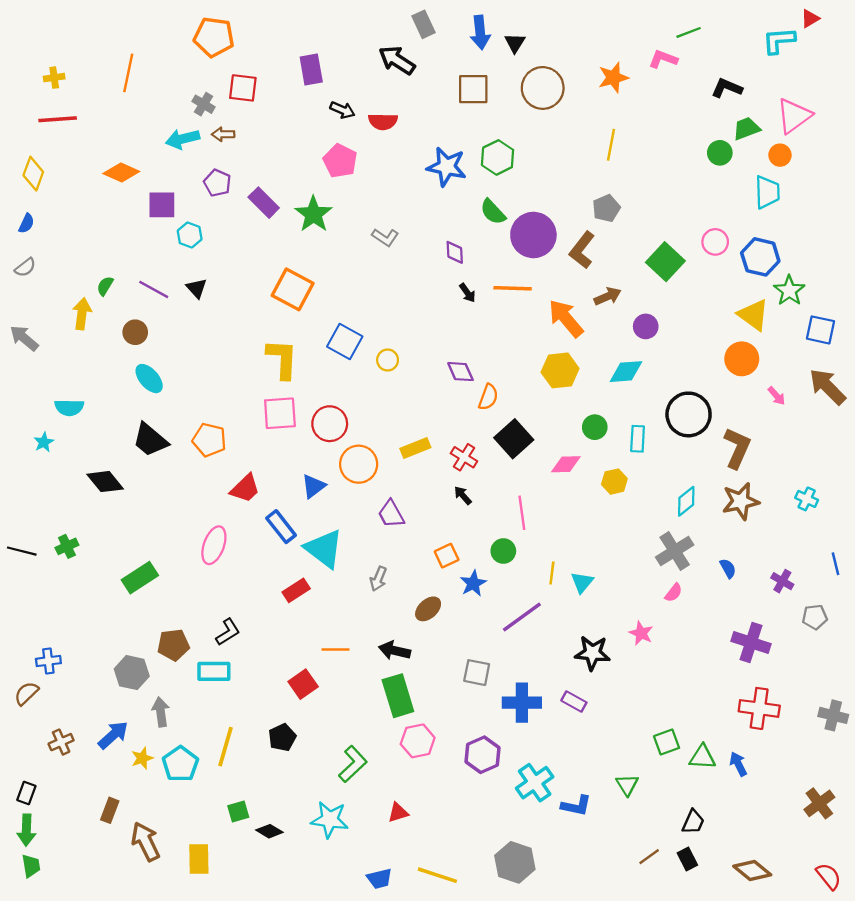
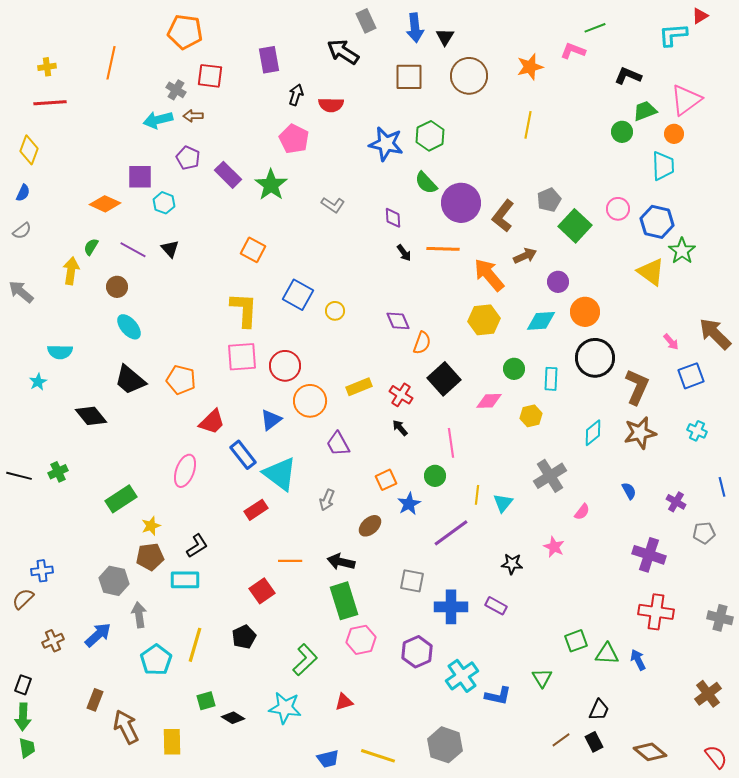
black arrow: (342, 110) -> (296, 95), turned -95
orange diamond: (121, 172) -> (105, 204), moved
gray pentagon: (606, 208) -> (549, 200), moved
orange square: (293, 289) -> (253, 250), size x0.7
blue square: (821, 330) -> (691, 376), moved, turned -32
orange circle: (742, 359) -> (585, 312), moved
gray cross: (675, 551) -> (550, 476), moved
black star: (592, 653) -> (512, 564), size x0.7
yellow star: (142, 758) -> (151, 526), moved

